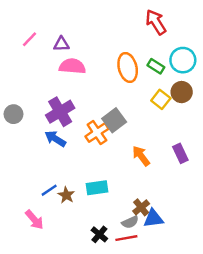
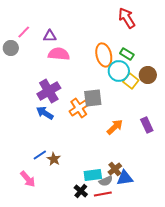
cyan circle: (183, 60) -> (119, 71), moved
gray circle: (13, 114) -> (11, 48), moved
gray square: (114, 120) -> (93, 98), turned 30
orange arrow: (141, 156) -> (115, 127), turned 84
cyan rectangle: (97, 188) -> (93, 175), moved

